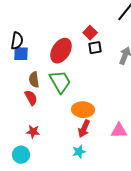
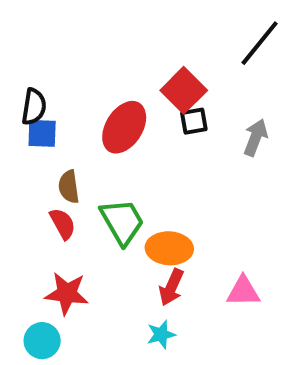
red square: (90, 33) -> (184, 90), size x1.5
green trapezoid: (60, 82) -> (122, 222), moved
red star: (33, 132) -> (67, 293), size x1.5

